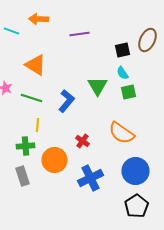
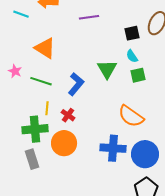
red cross: (82, 141) -> (68, 115), moved
green cross: (26, 146) -> (35, 129), size x1.4
blue cross: (90, 178) -> (113, 148), moved, turned 30

